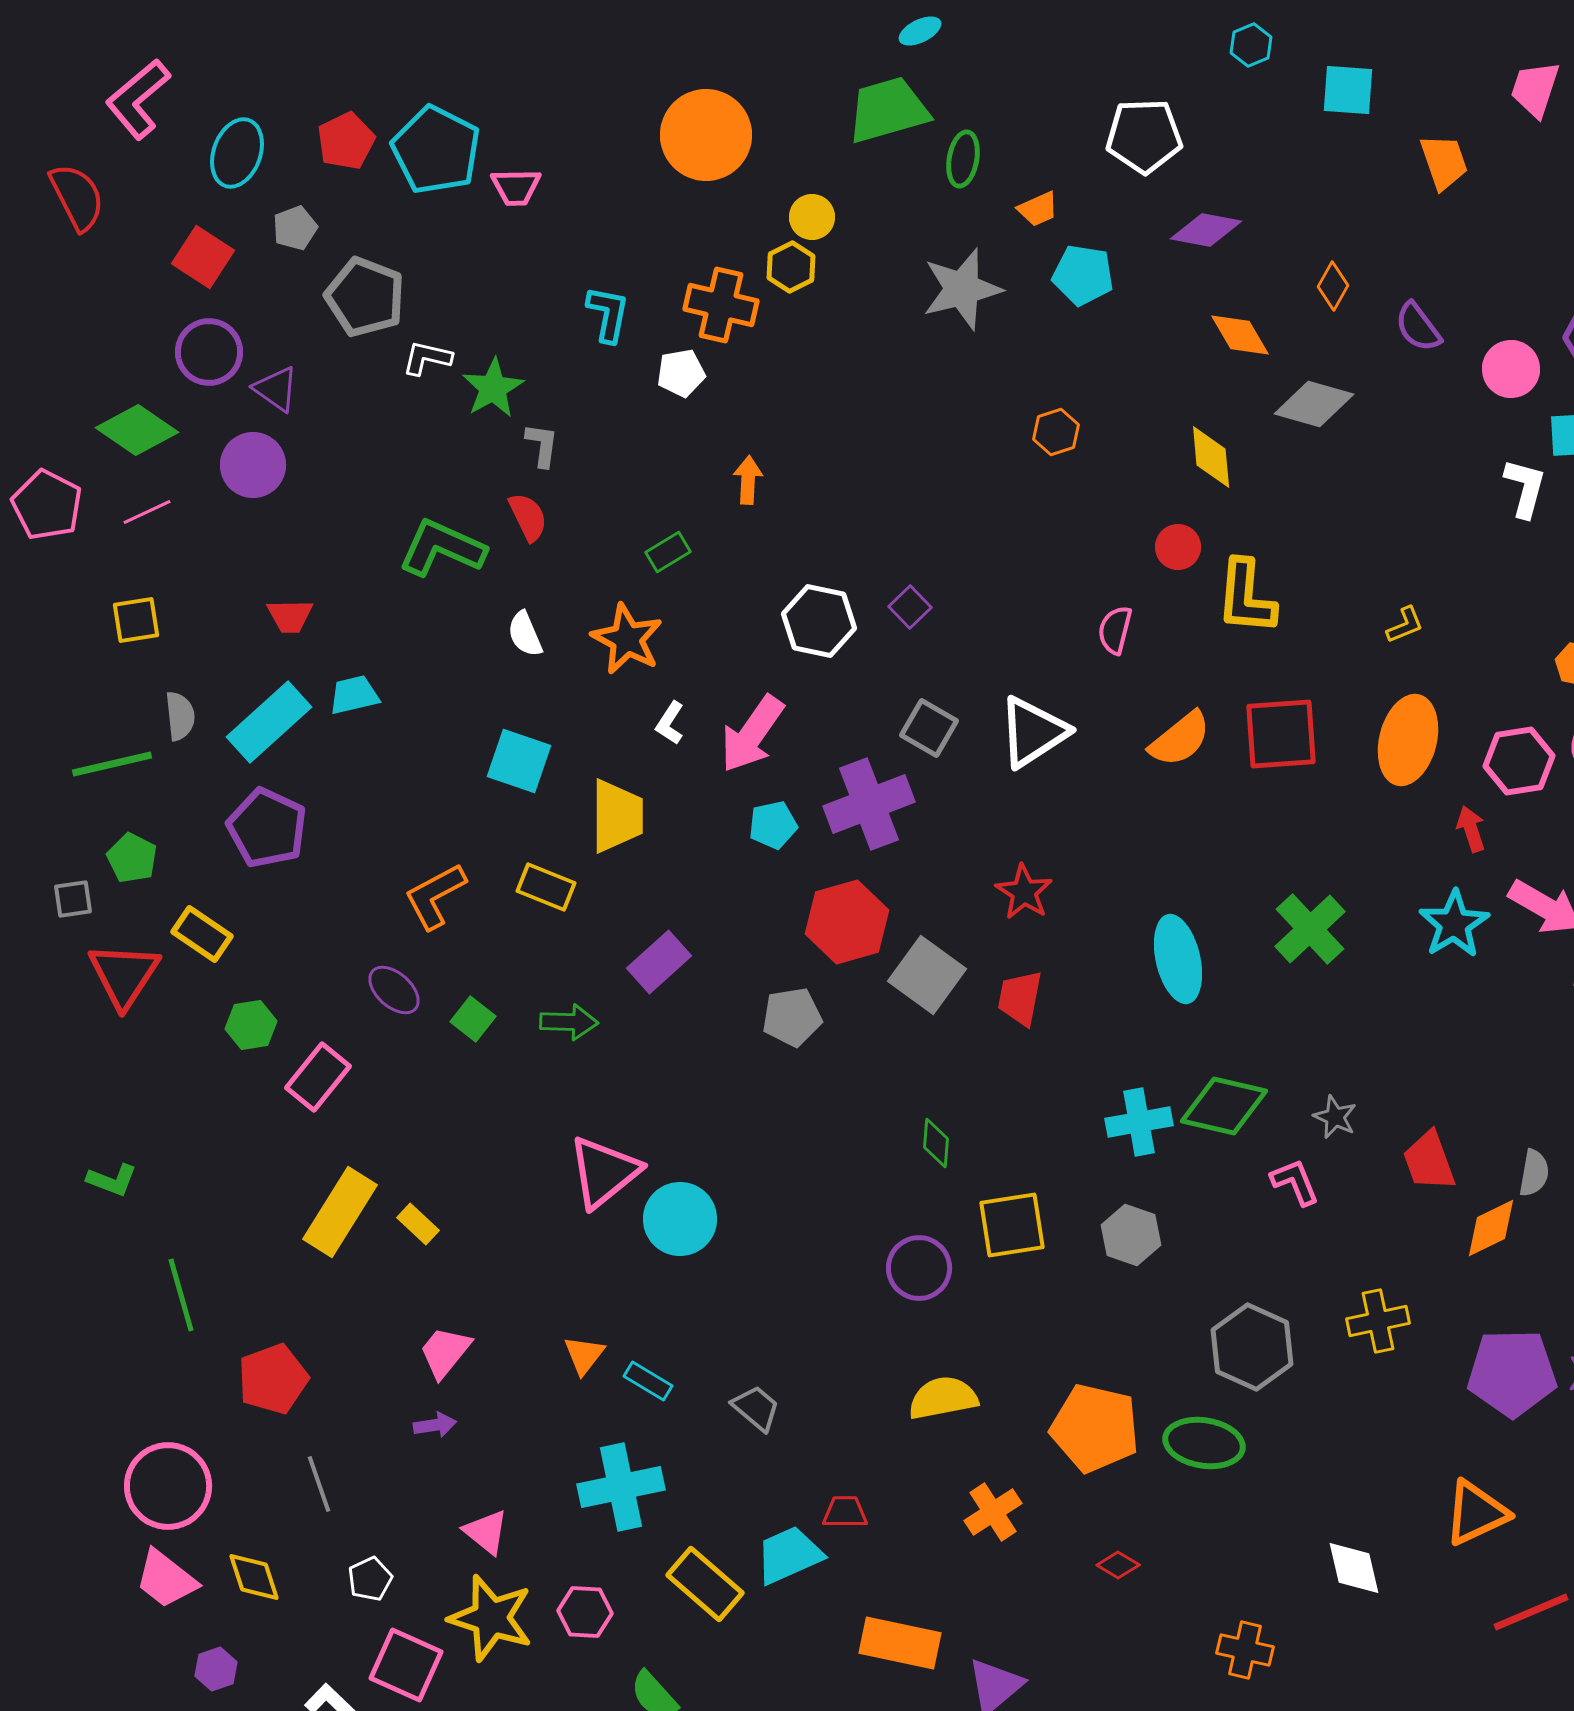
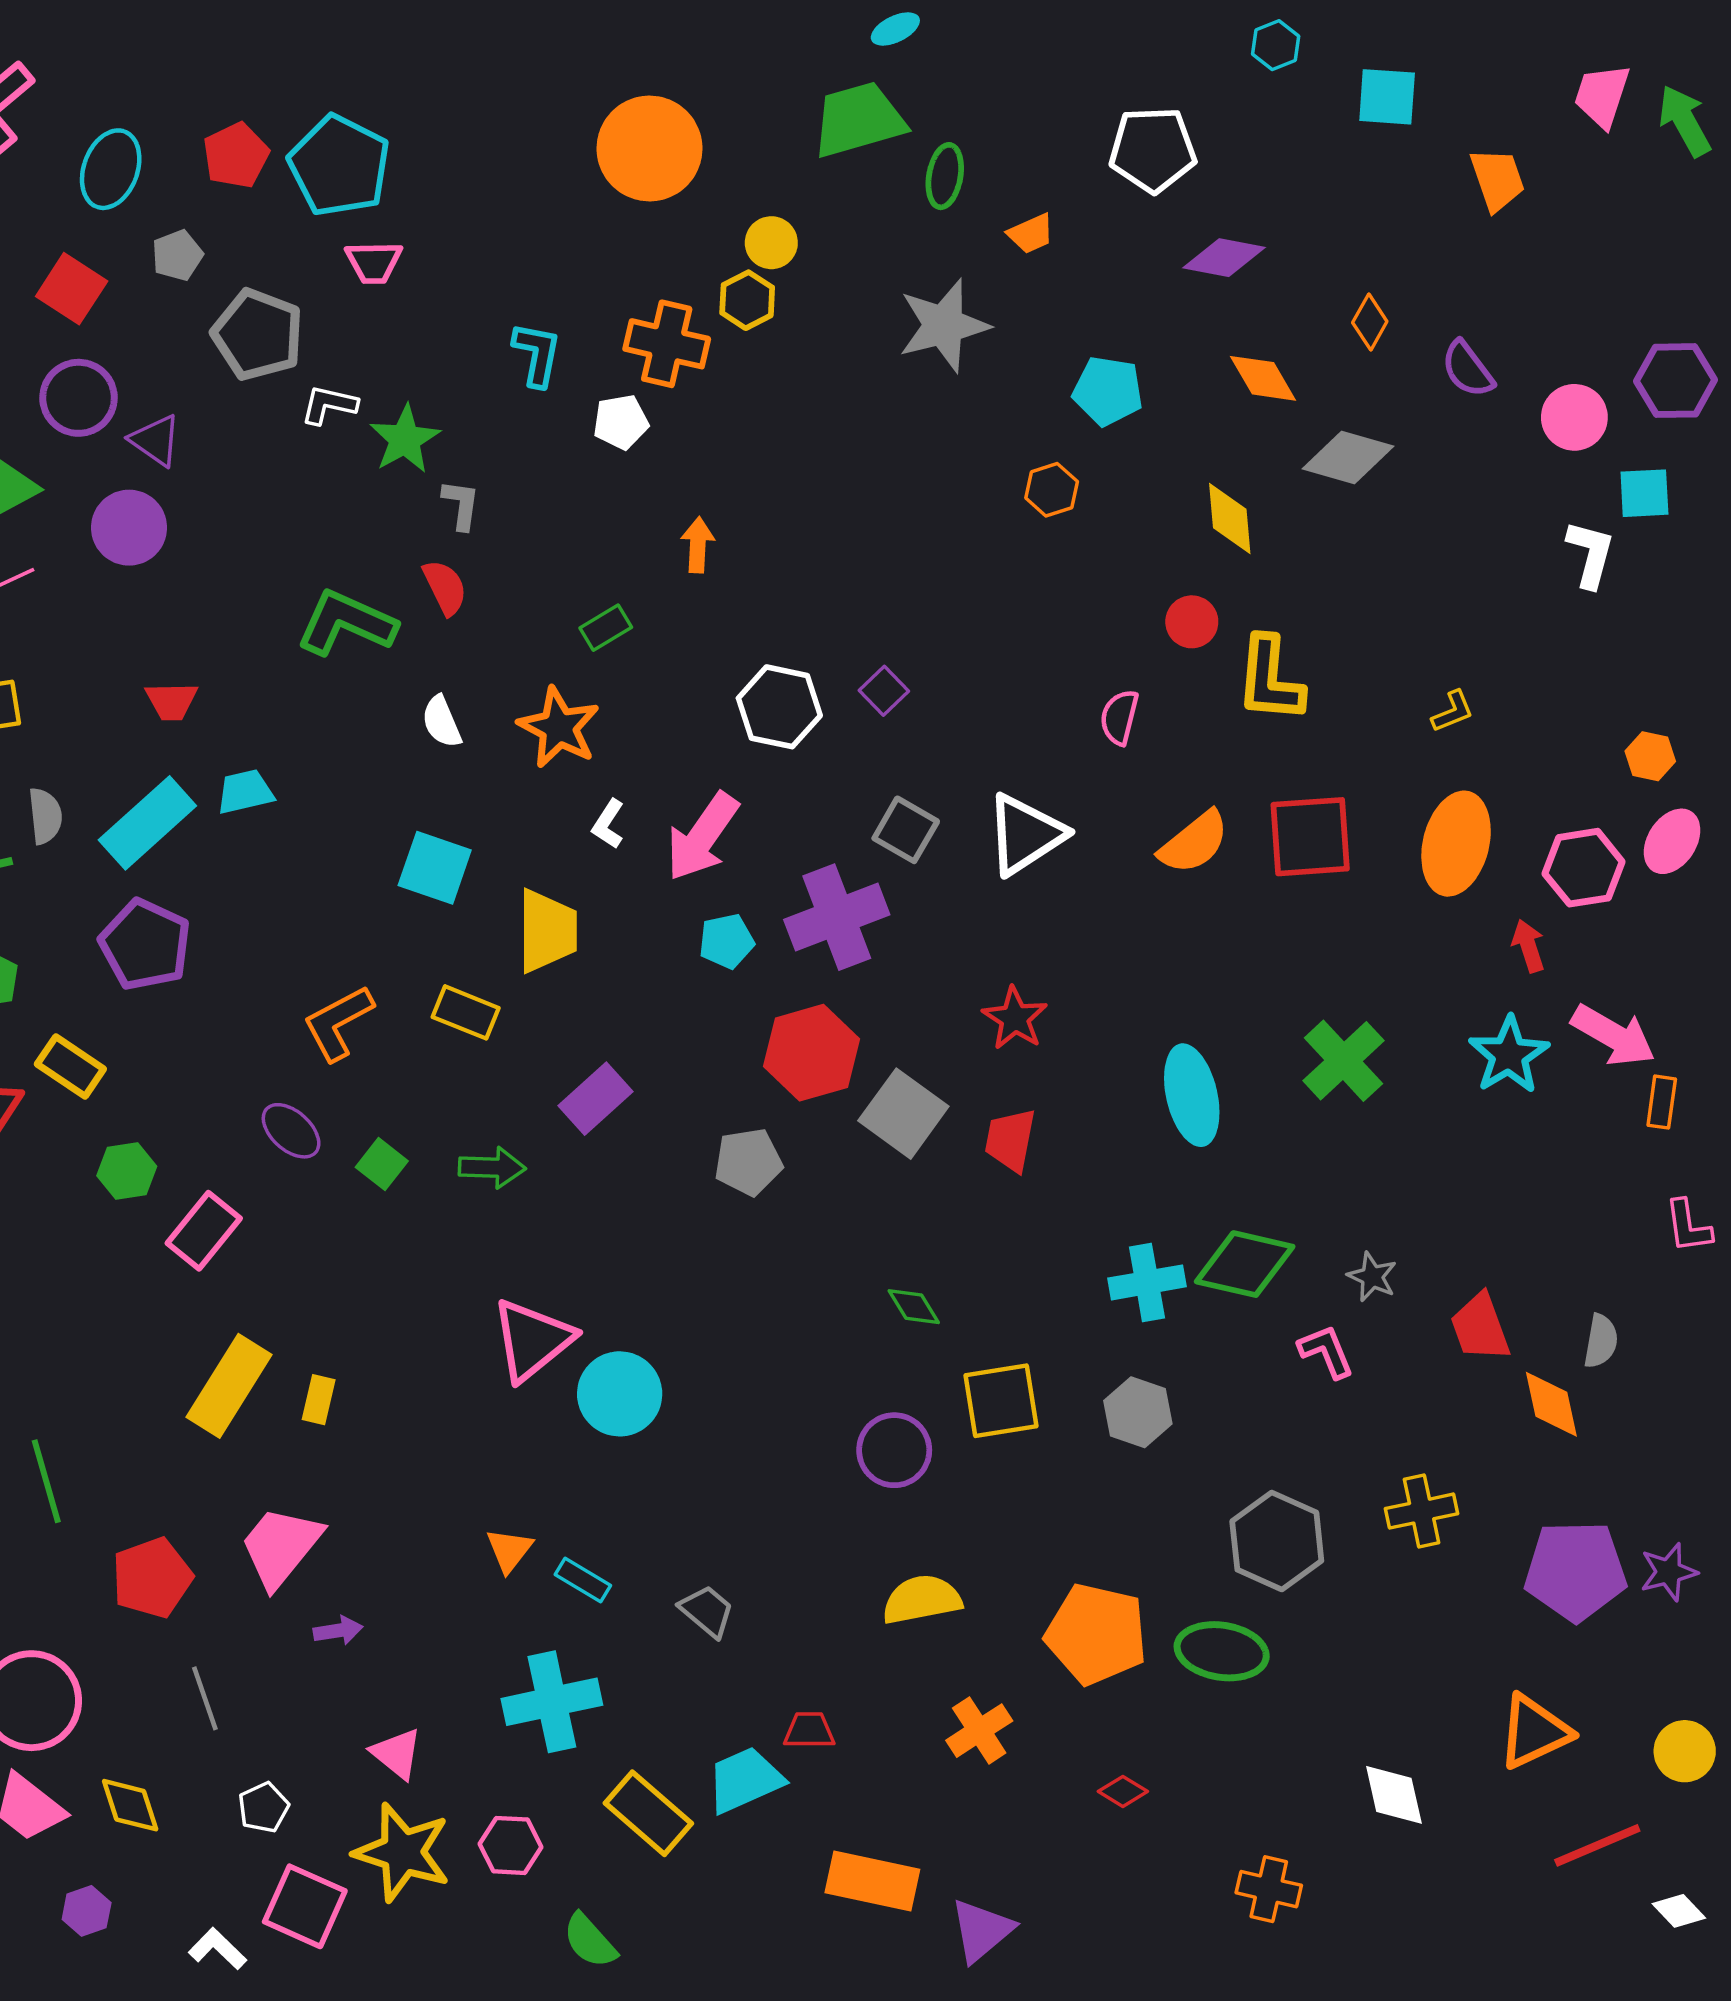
pink trapezoid: (516, 187) -> (374, 262), moved
cyan pentagon: (1083, 275) -> (1108, 391), moved
green diamond: (936, 1143) -> (914, 1307), turned -36
yellow rectangle: (418, 1224) -> (319, 1400), turned 60
orange diamond: (1491, 1228) -> (1551, 1404), turned -76
pink trapezoid: (445, 1352) -> (281, 1547), moved, size x1.4

